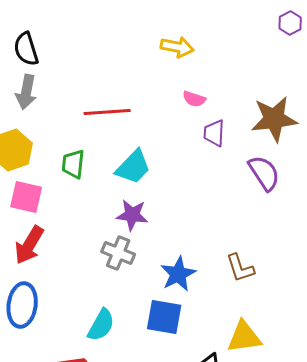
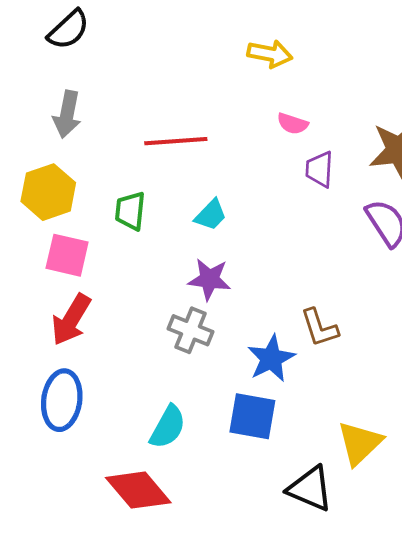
black semicircle: (26, 49) -> (68, 30), moved, turned -116
cyan trapezoid: (133, 167) -> (211, 215), size x0.7
brown L-shape: (240, 268) -> (319, 328), moved
yellow triangle: (244, 337) -> (360, 443), turned -36

